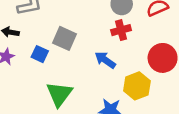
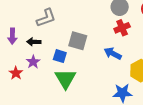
green triangle: (59, 94) -> (65, 79), moved

